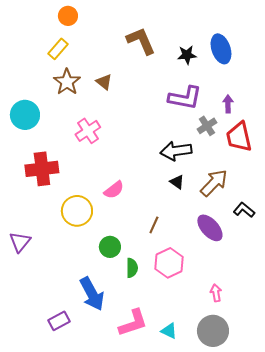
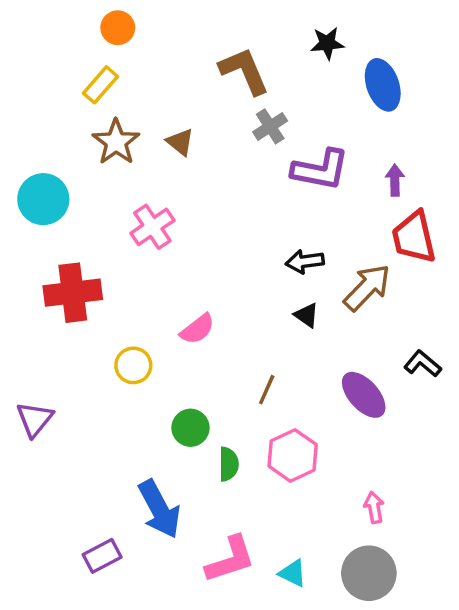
black star: (187, 55) -> (327, 43), moved
gray cross: (207, 126) -> (270, 126), moved
black arrow: (176, 151) -> (305, 261), size x0.7
brown arrow: (214, 183) -> (367, 287), moved
yellow circle: (77, 211) -> (133, 365), size x0.7

